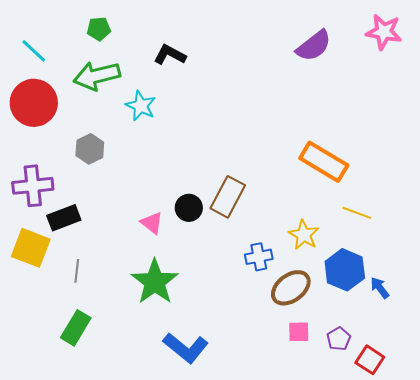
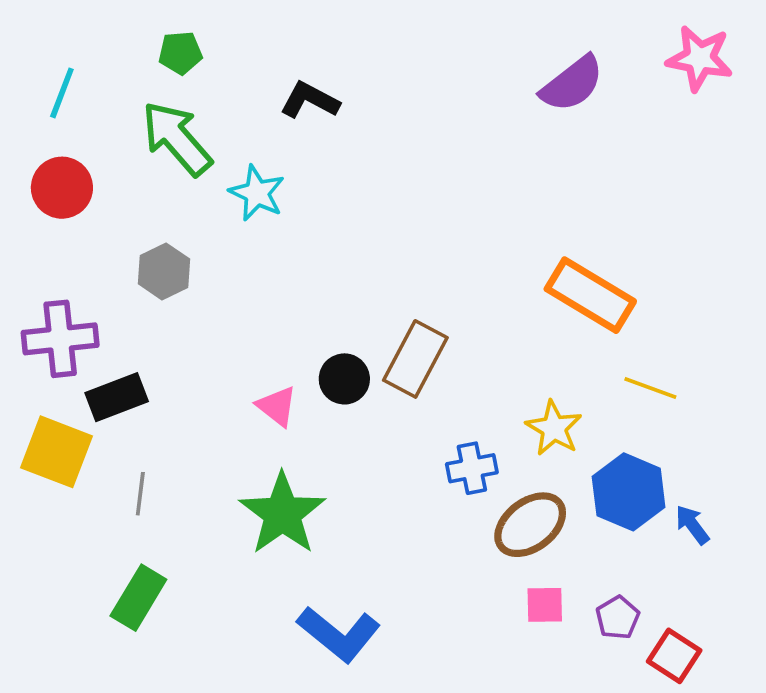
cyan line: (34, 51) -> (62, 93), turned 68
green arrow: (97, 76) -> (177, 138), turned 63
red circle: (34, 103) -> (62, 188), size x0.7

